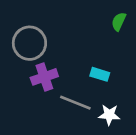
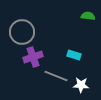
green semicircle: (119, 22) -> (88, 16), turned 72

